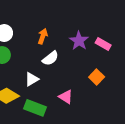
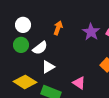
white semicircle: (50, 58) -> (40, 48), moved

